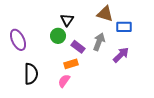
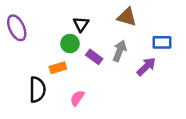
blue rectangle: (124, 27) -> (162, 42), moved
purple ellipse: (18, 40) -> (17, 28), moved
orange rectangle: (71, 64) -> (58, 68), moved

